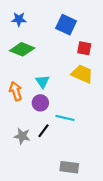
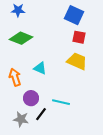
blue square: (66, 25) -> (74, 15), moved
cyan triangle: (42, 81) -> (40, 68), turned -32
purple circle: (40, 103) -> (31, 98), moved

